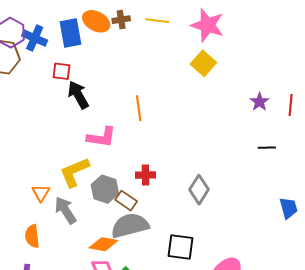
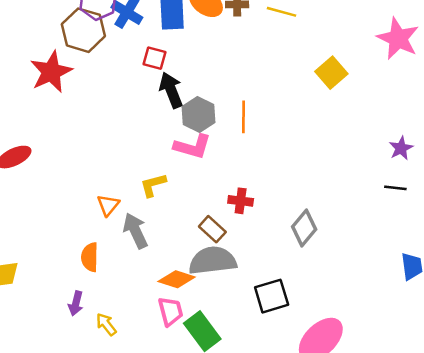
pink star: (207, 25) -> (398, 39), moved
purple star: (259, 102) -> (401, 148), moved
yellow L-shape: (74, 172) -> (153, 185), size x0.7
gray hexagon: (105, 189) -> (199, 115), moved
black square: (181, 247) -> (272, 296), turned -32

